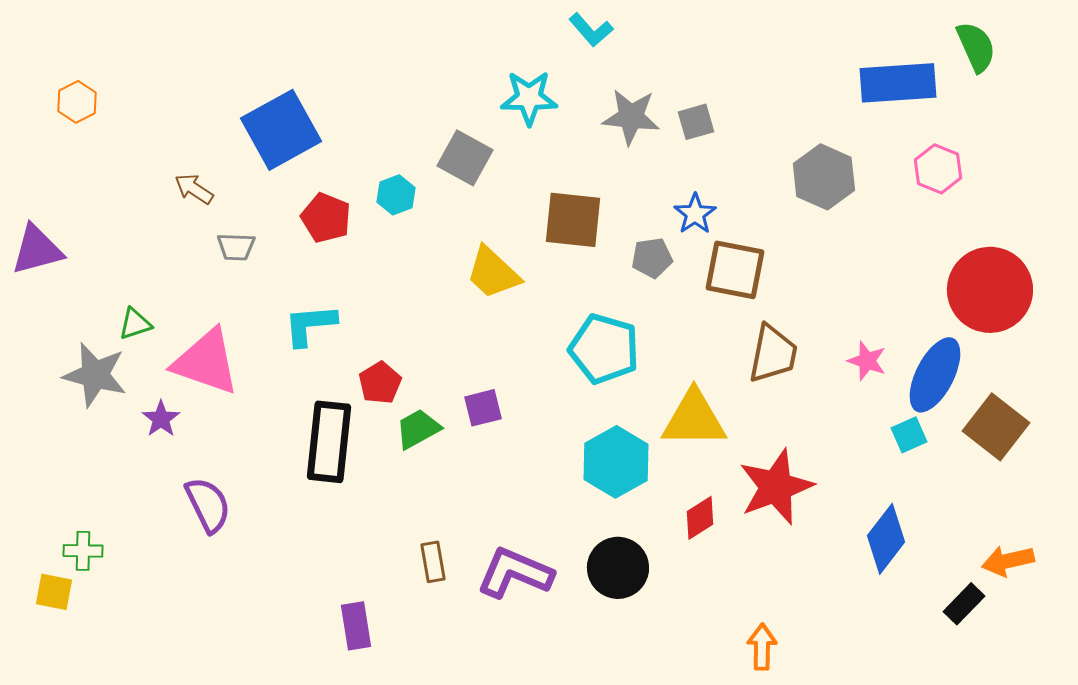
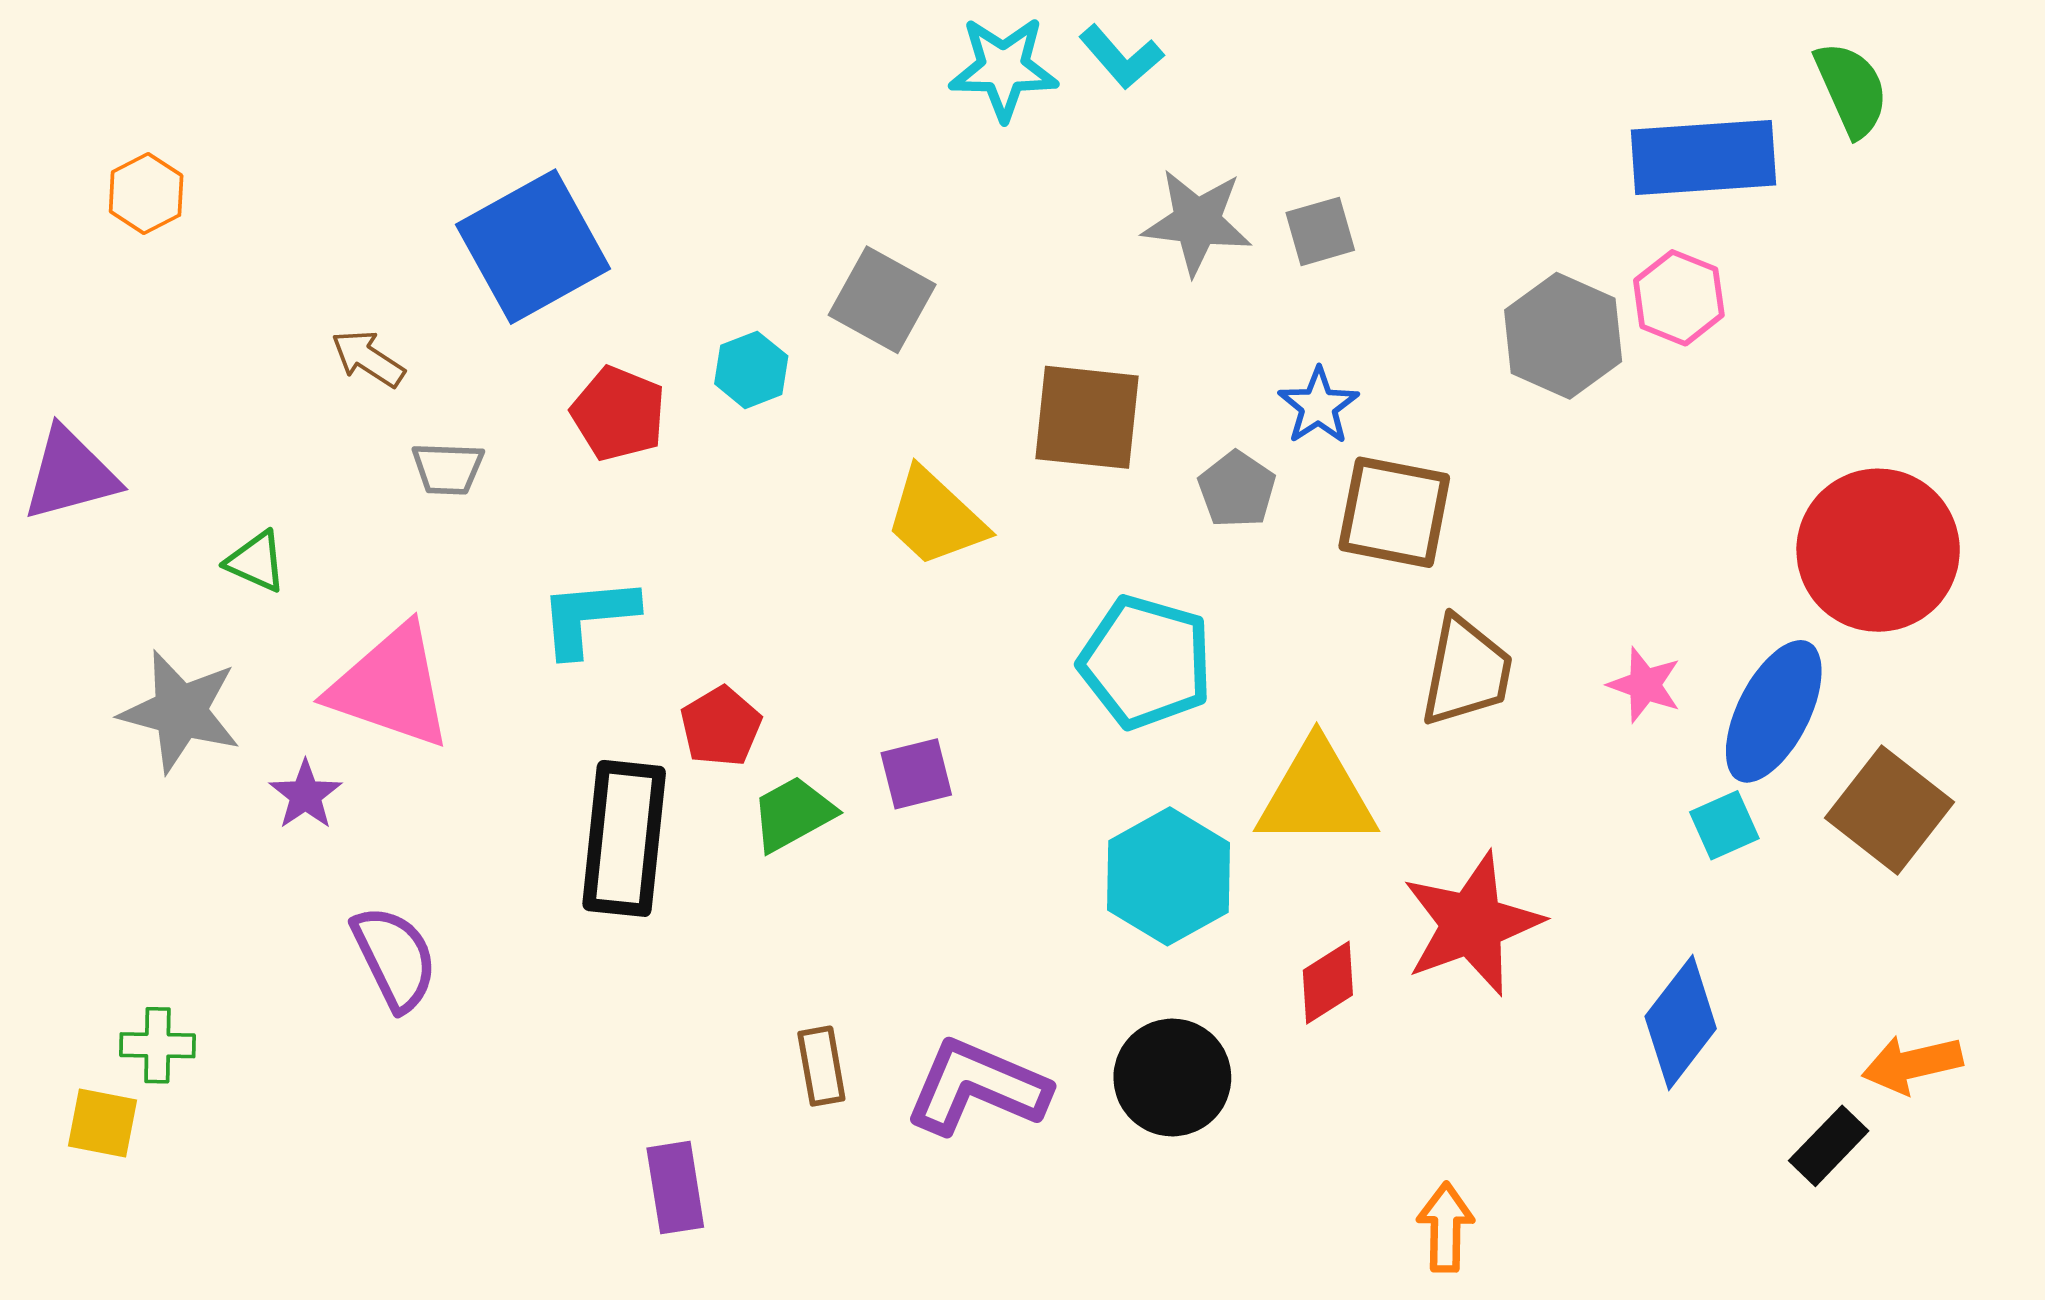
cyan star: (529, 98) -> (1004, 68), moved
pink hexagon: (938, 169) -> (1679, 298), moved
gray pentagon: (652, 258) -> (1237, 489), turned -30
green triangle: (135, 324) -> (256, 562), moved, turned 42

